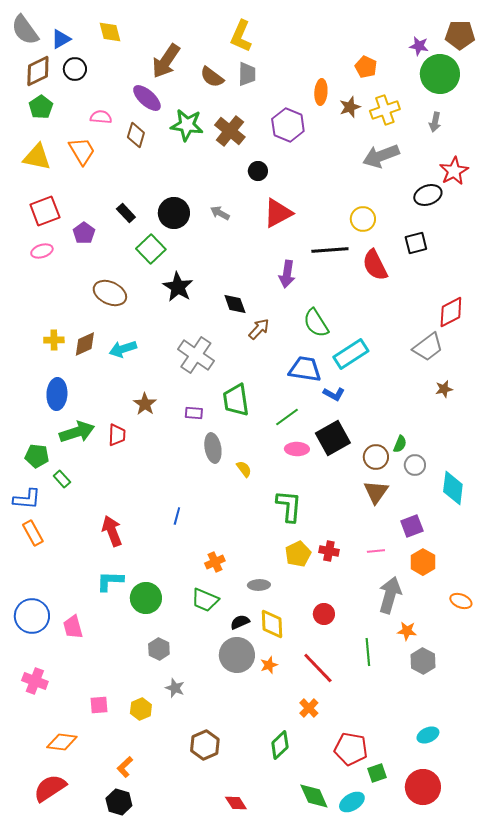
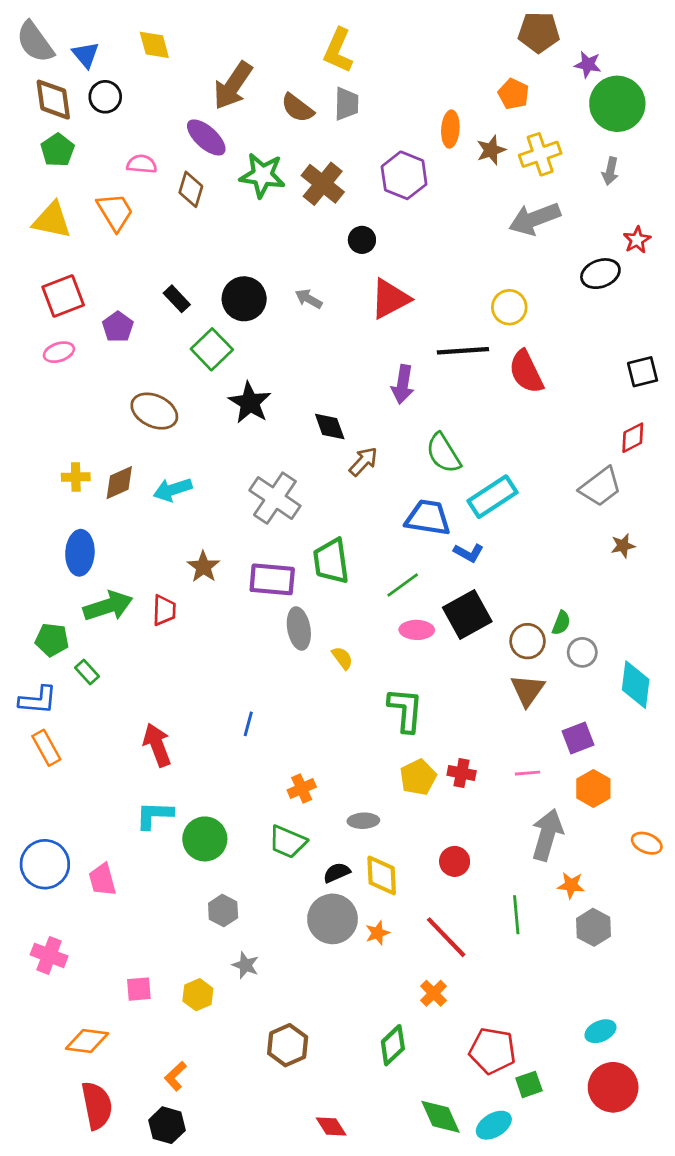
brown pentagon: (460, 35) -> (539, 32), moved
blue triangle: (61, 39) -> (86, 55), turned -40
brown diamond: (38, 71) -> (53, 100), turned -72
red star: (454, 171) -> (637, 240), size x0.7
black square: (416, 243) -> (643, 372), moved
red diamond: (451, 312) -> (633, 438), size x0.7
purple rectangle: (194, 413) -> (272, 579), size x1.8
red circle: (423, 787) -> (613, 1087), moved
red semicircle: (50, 788) -> (97, 1106), moved, turned 112

